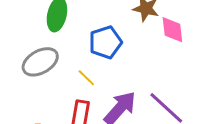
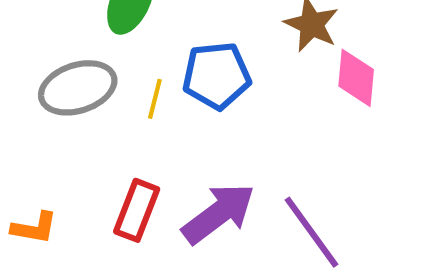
yellow line: (86, 78) -> (155, 99), moved, turned 48

